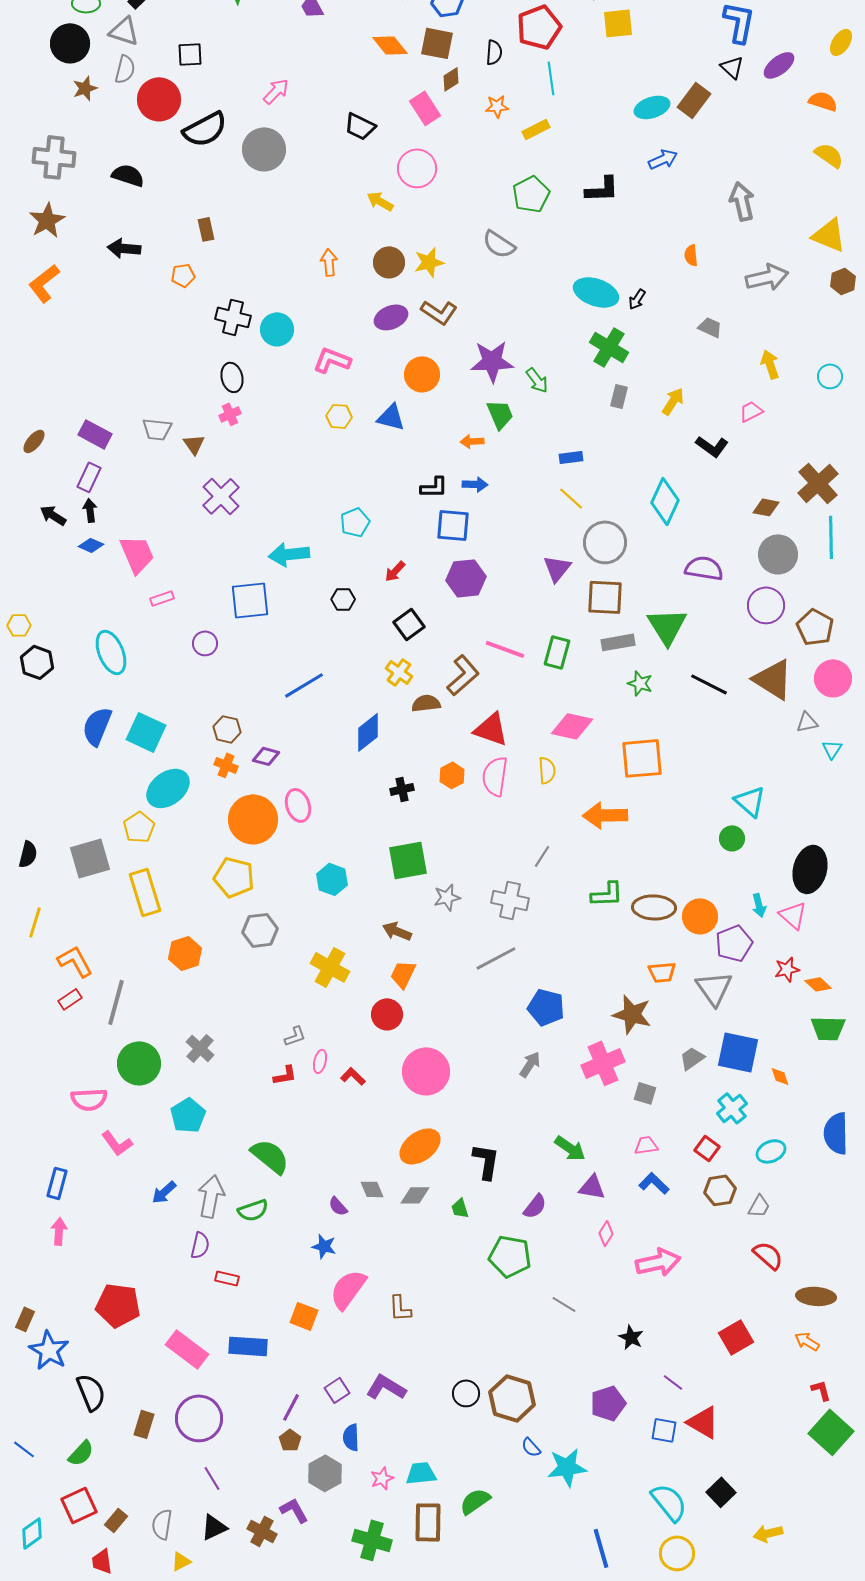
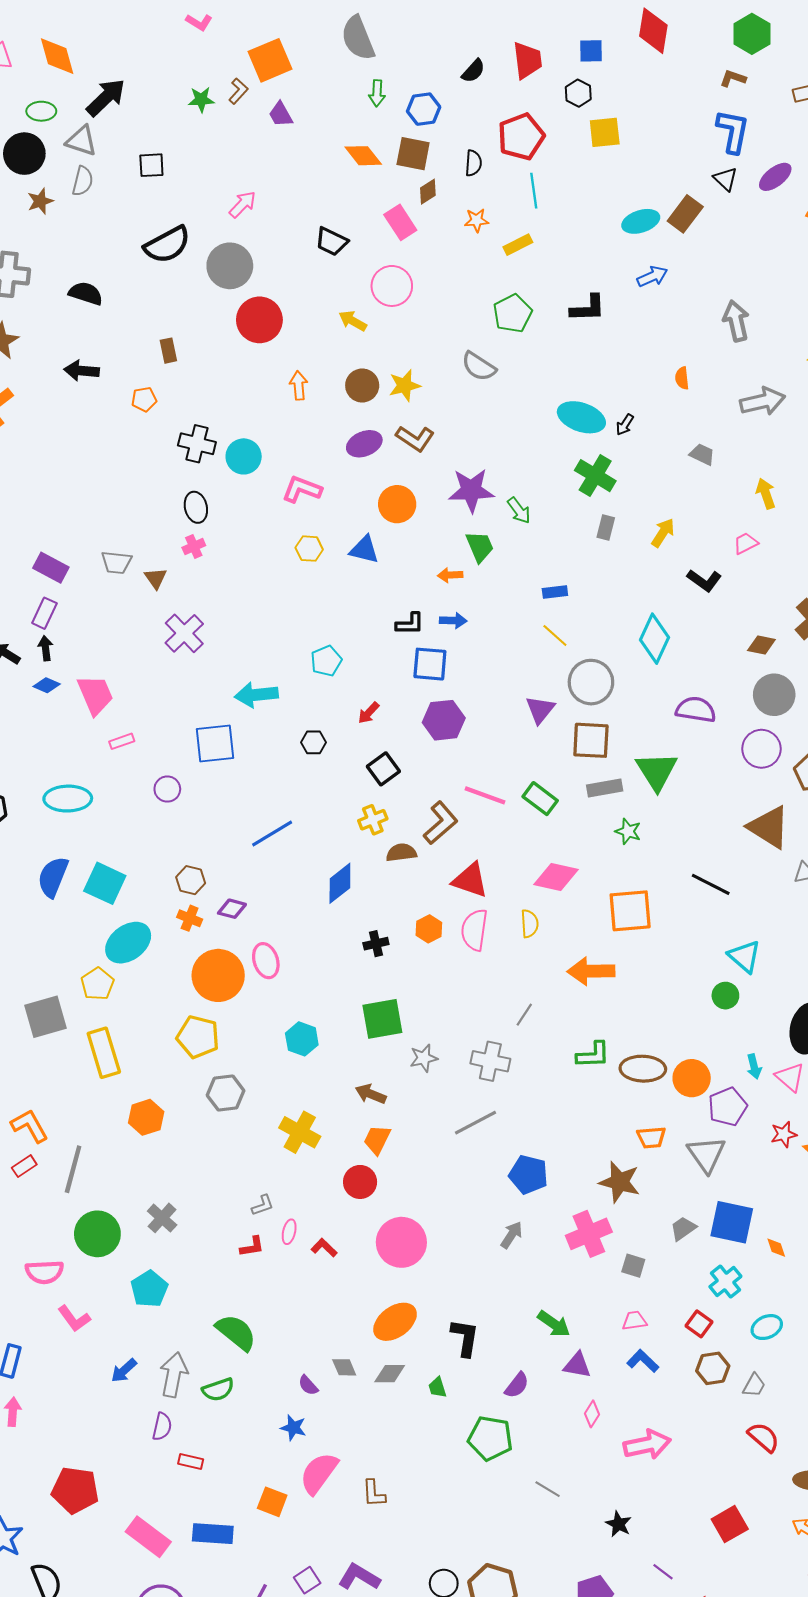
red circle: (159, 99) -> (259, 320), moved
cyan ellipse: (111, 652) -> (68, 799), turned -69
green rectangle: (557, 652) -> (540, 799), turned -68
yellow cross: (399, 672) -> (373, 820), turned 32
black line: (709, 684) -> (711, 884), moved

